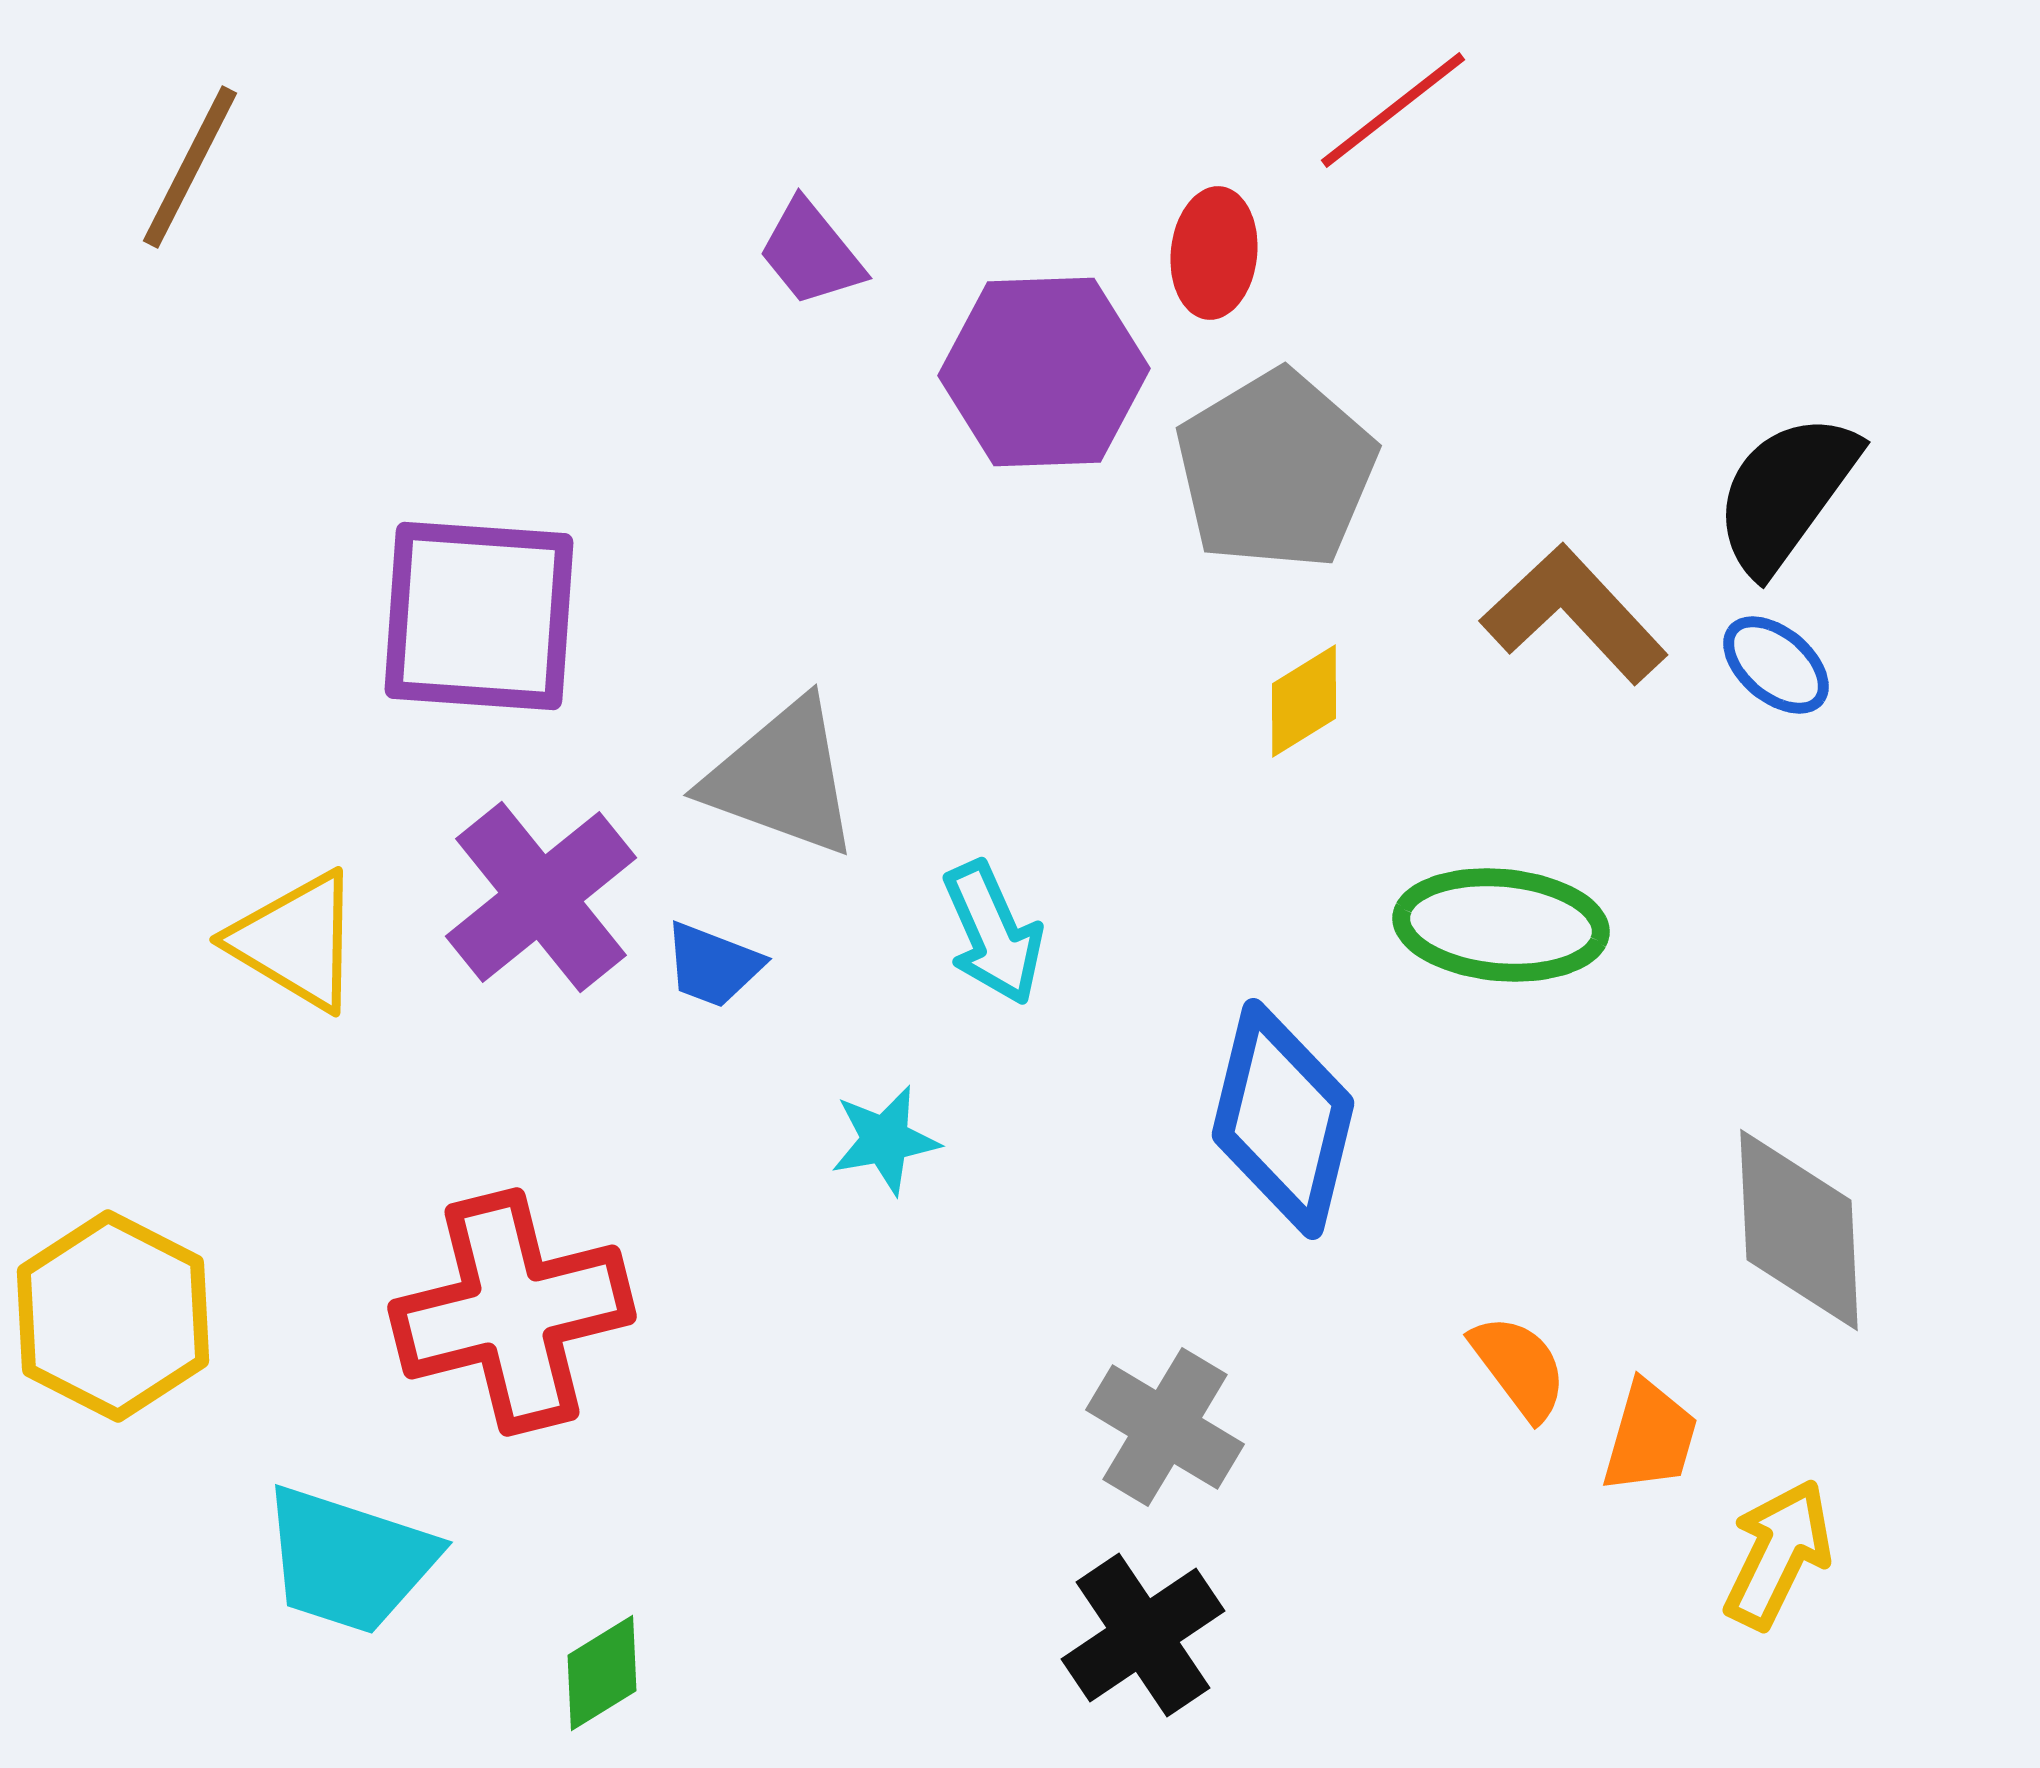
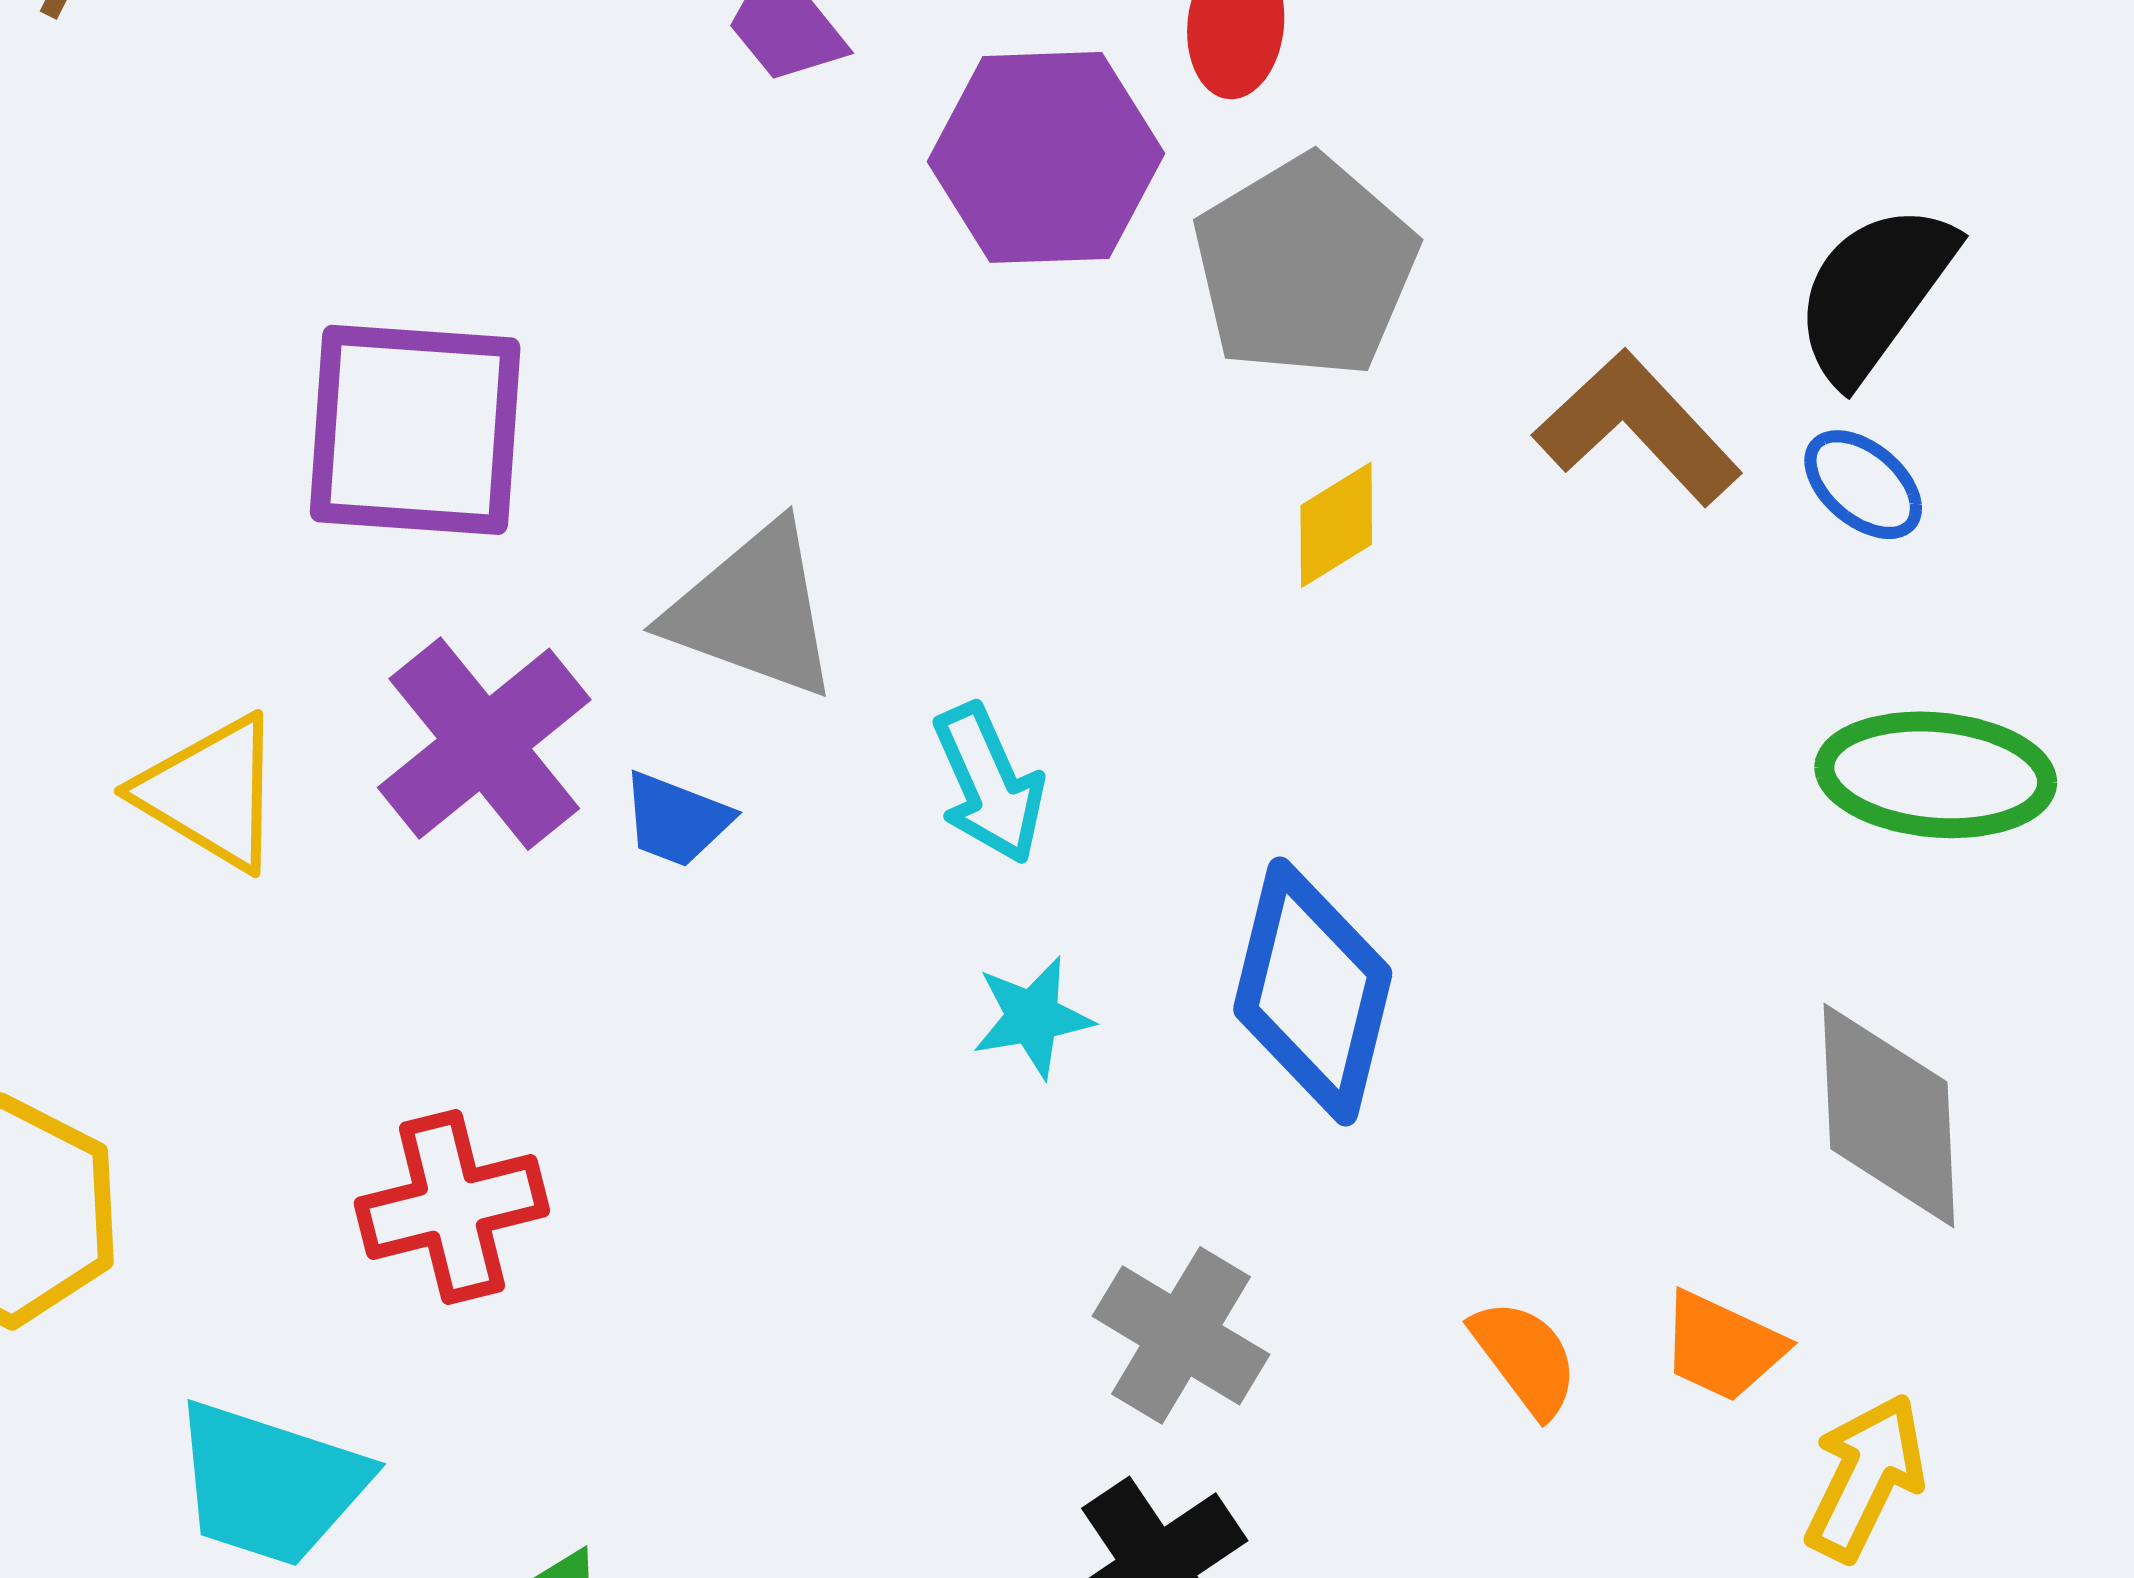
green ellipse: (1501, 925) -> (1936, 775), moved
cyan star: (885, 1140) -> (1033, 1017), moved
red cross: (512, 1312) -> (452, 1207), size x0.7
orange semicircle: (1519, 1367) -> (1525, 1358), moved
orange trapezoid: (1650, 1437) -> (1722, 1347), turned 99

